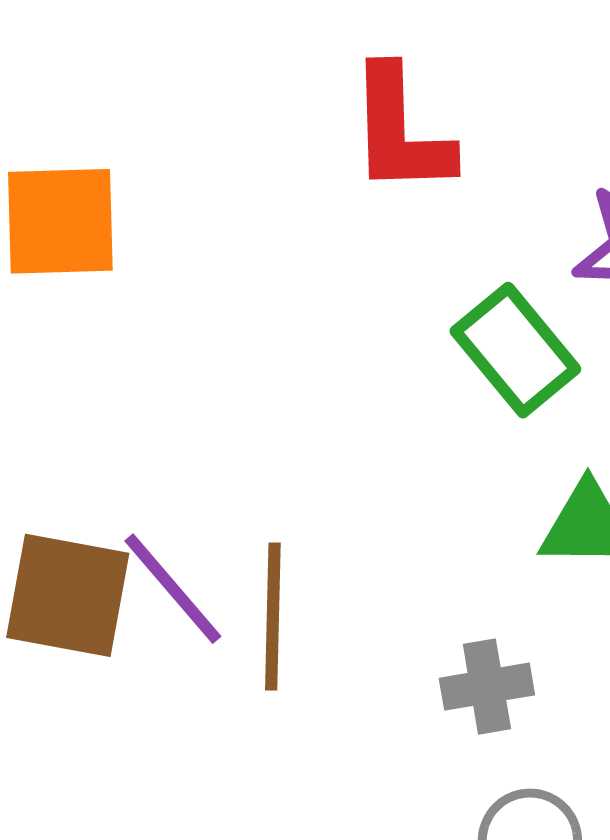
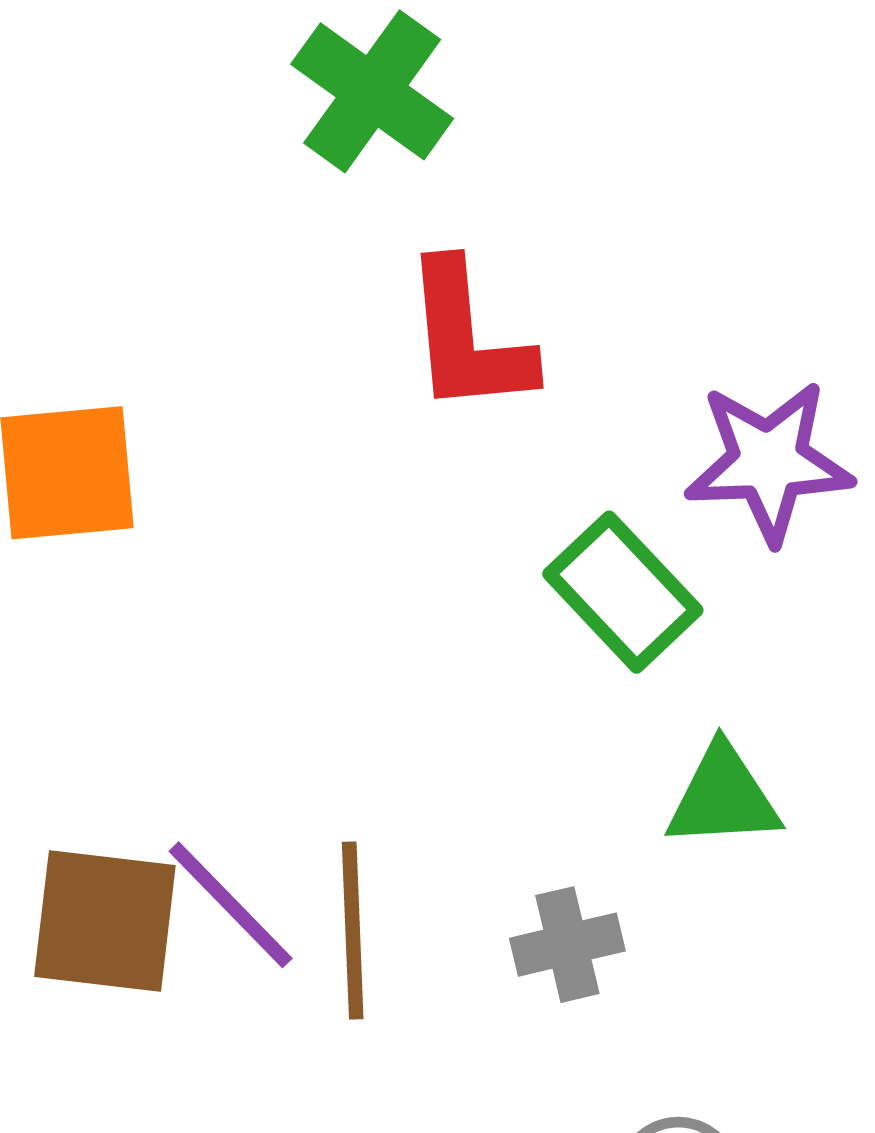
gray cross: (487, 687) -> (567, 945), moved

